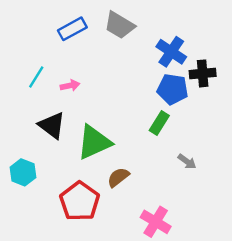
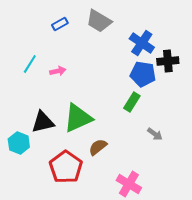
blue rectangle: (72, 29) -> (60, 24), size x0.7
black triangle: (52, 125) -> (43, 122), moved, turned -50

